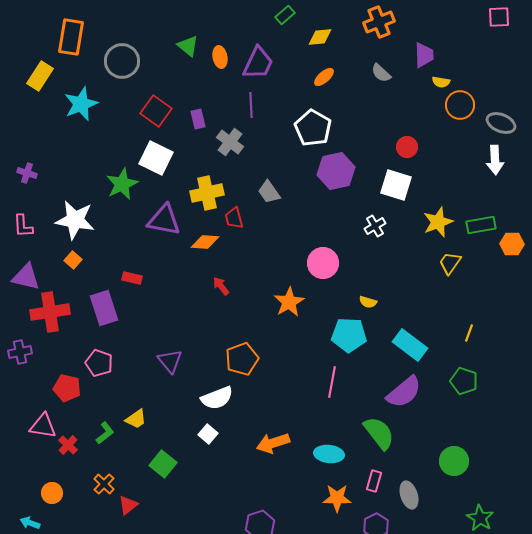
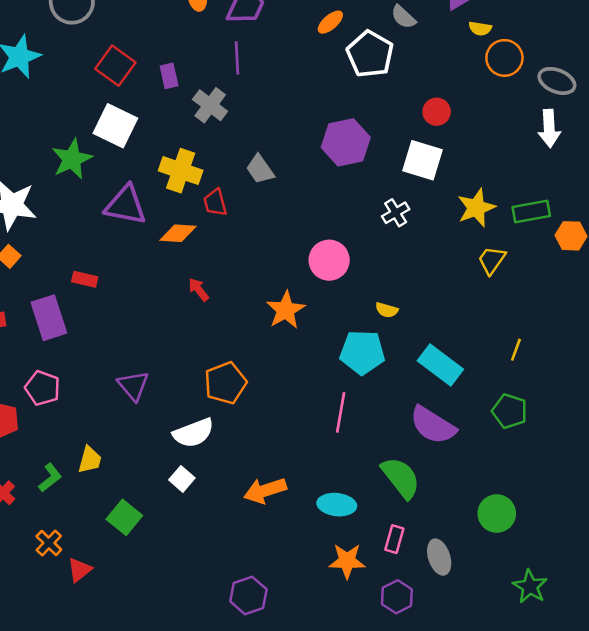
white pentagon: (313, 128) -> (370, 54), moved
yellow cross: (207, 193) -> (181, 171), turned 32
purple semicircle: (404, 392) -> (433, 425), turned 72
yellow trapezoid: (136, 419) -> (90, 460), turned -40

